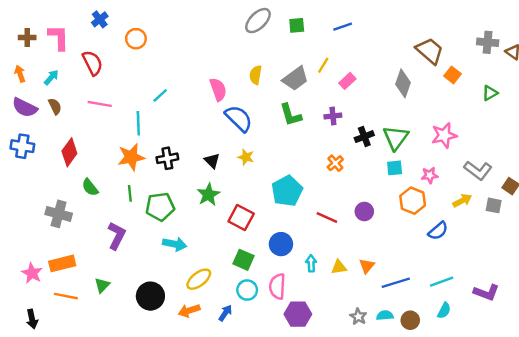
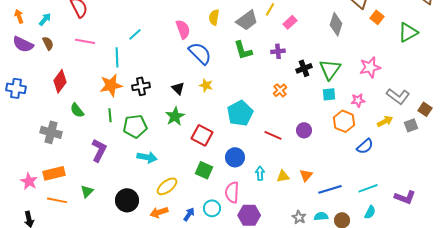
green triangle: (490, 93) -> (408, 32), size x1.5
blue cross: (22, 146) -> (16, 88), moved
gray square: (494, 205) -> (411, 125), turned -32
cyan circle: (247, 290) -> (212, 208), moved

